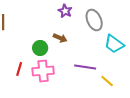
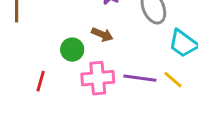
pink cross: (43, 71) -> (98, 78), moved
yellow line: (107, 81) -> (173, 80), moved

